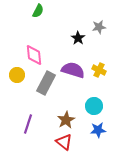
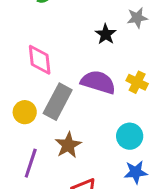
yellow circle: (17, 75) -> (25, 112), moved
brown star: (66, 120) -> (68, 145), moved

